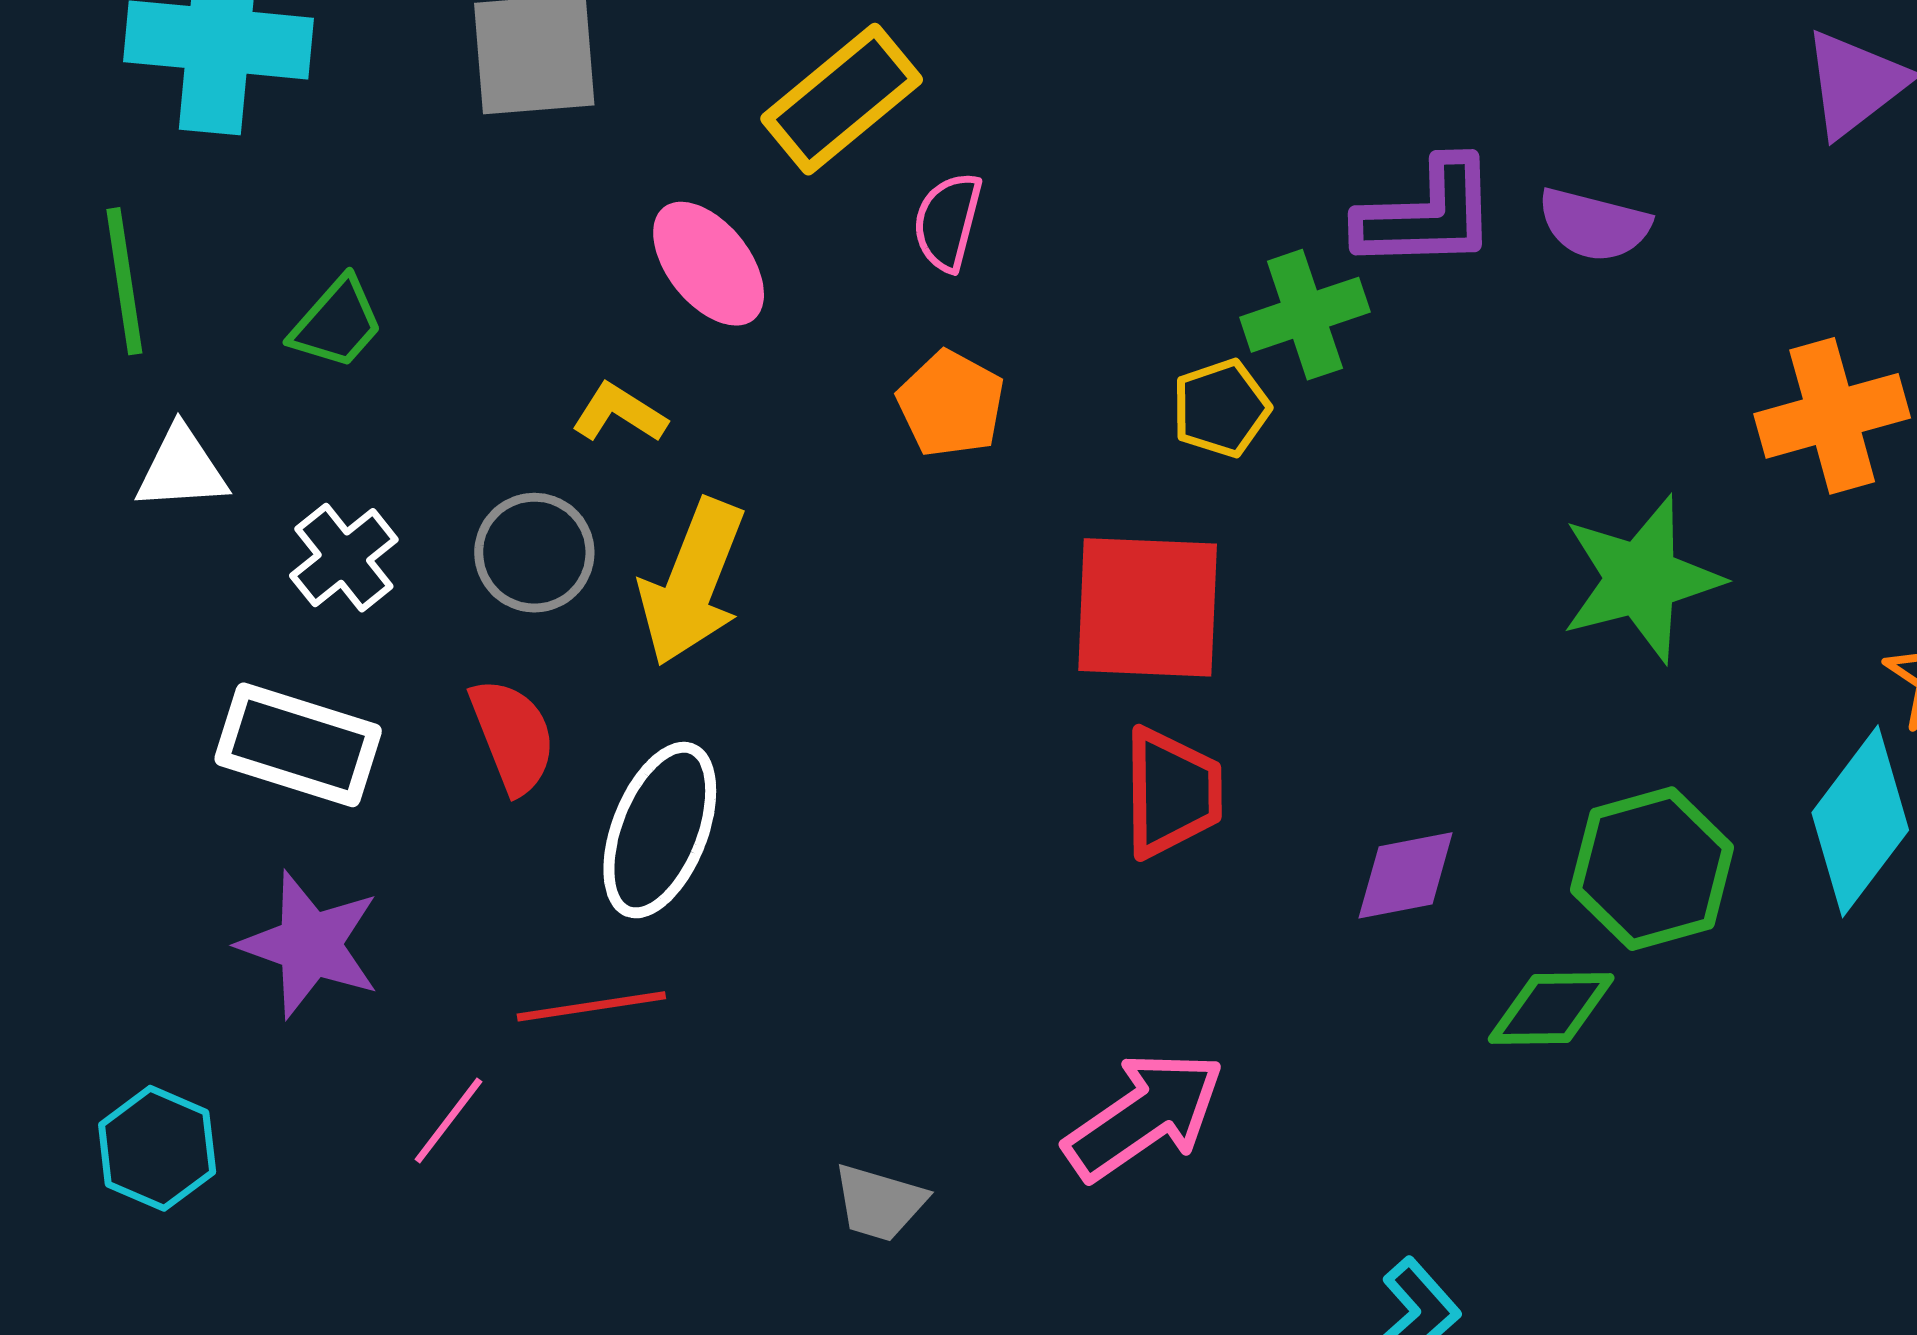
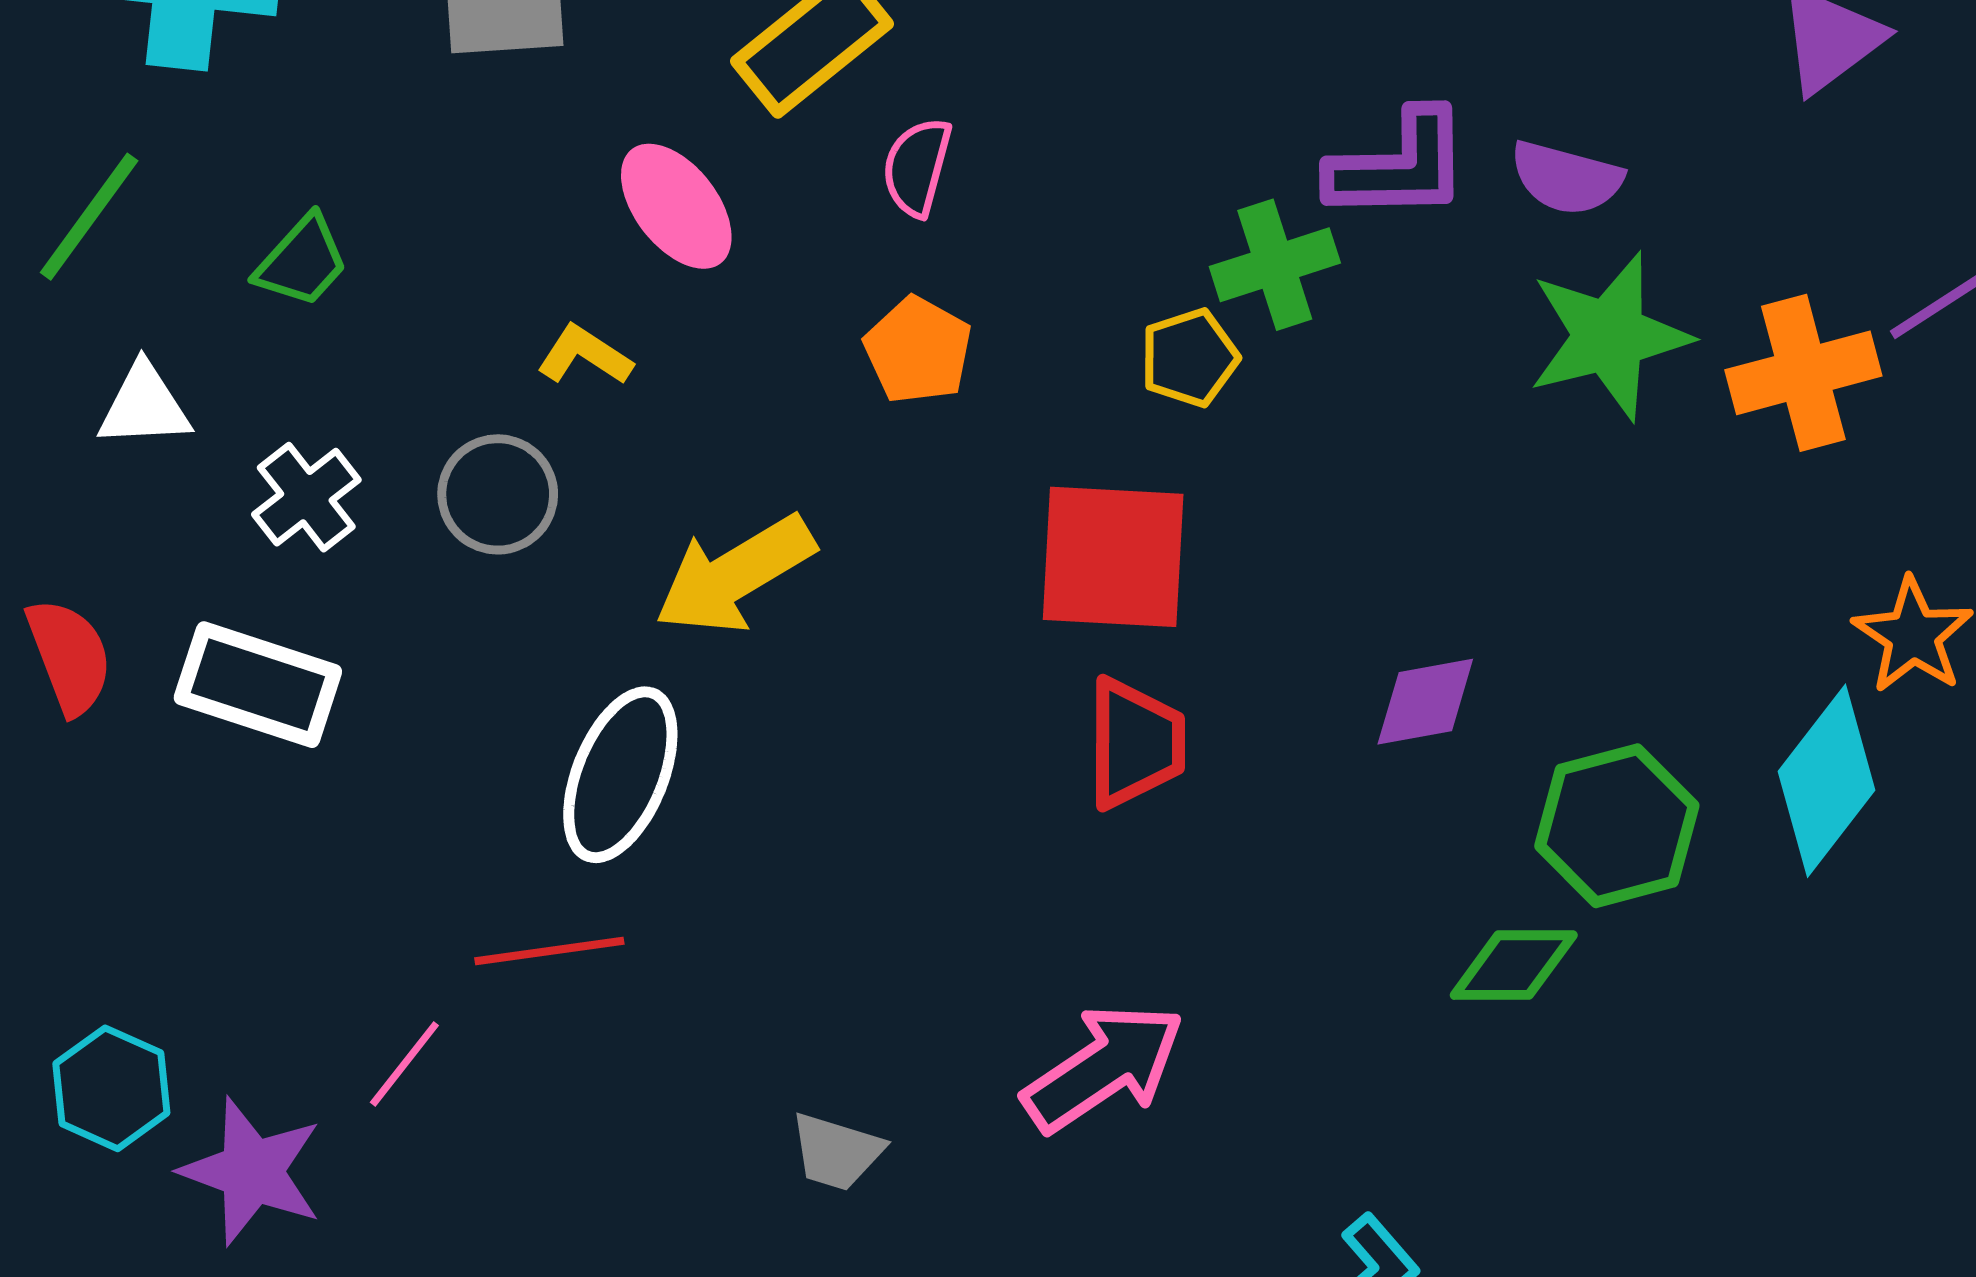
green line: (124, 281) -> (89, 217), turned 44
green star: (1641, 579) -> (1609, 336), moved
yellow arrow: (692, 582) -> (735, 575), moved, turned 37
red semicircle: (513, 736) -> (69, 656), moved
purple diamond: (1406, 875) -> (1425, 702), moved
purple star: (310, 945) -> (252, 1171), moved

